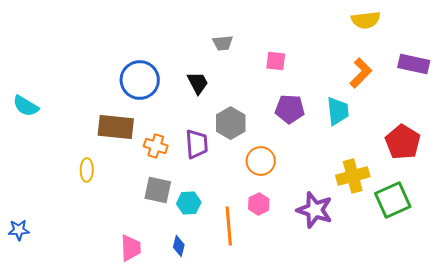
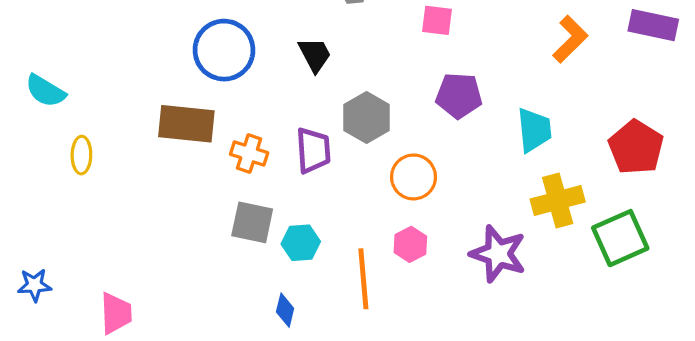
cyan trapezoid: (338, 111) -> (534, 130), moved
yellow ellipse: (87, 170) -> (81, 155), moved
pink trapezoid: (131, 248) -> (116, 313), moved

